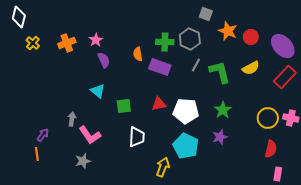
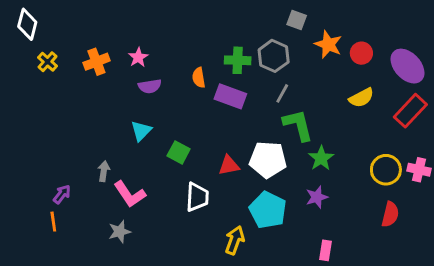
purple semicircle: (104, 60) -> (150, 86), turned 105
green L-shape: (220, 72) -> (298, 125), moved
cyan triangle: (98, 91) -> (141, 131), turned 35
red triangle: (159, 104) -> (229, 165), moved
green square: (124, 106) -> (179, 152), turned 35
pink rectangle: (278, 174) -> (325, 250), moved

